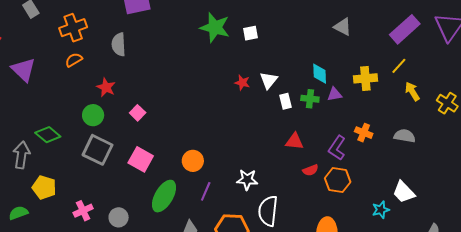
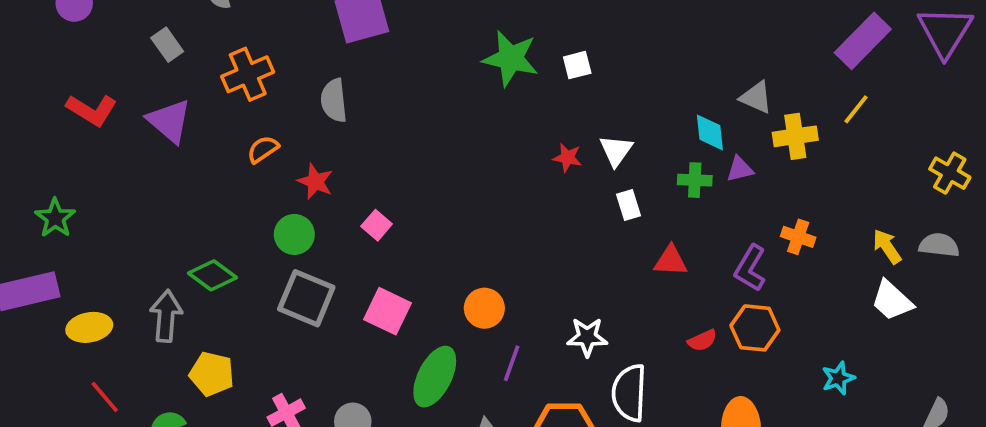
gray triangle: (343, 27) -> (756, 97), moved
orange semicircle: (74, 60) -> (263, 149), moved
purple triangle: (23, 70) -> (169, 121), moved
yellow arrow: (412, 91) -> (887, 246), moved
white rectangle: (286, 101) -> (628, 205), moved
gray semicircle: (405, 136) -> (939, 245), moved
red semicircle: (310, 170) -> (702, 340), moved
white trapezoid: (404, 192) -> (892, 301), moved

